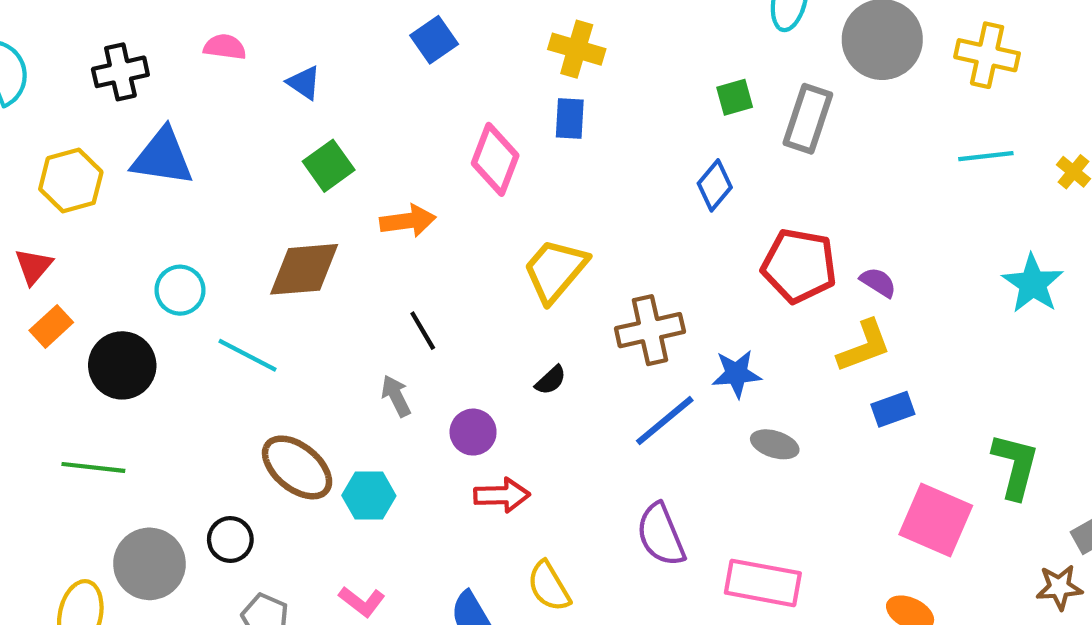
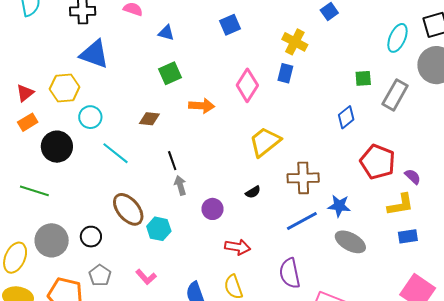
blue triangle: (304, 83) -> (166, 33), turned -30
yellow hexagon: (71, 181) -> (65, 88), moved
brown diamond: (304, 269) -> (149, 119), size x0.6
black line: (423, 331) -> (172, 161), moved
gray ellipse: (775, 444) -> (350, 242), size x1.4
red arrow: (502, 495) -> (238, 247), moved

